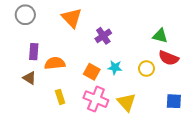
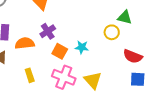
purple cross: (103, 36) -> (48, 31), moved
red semicircle: (169, 58) -> (133, 56), moved
yellow circle: (146, 69) -> (112, 32), moved

